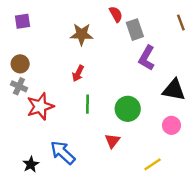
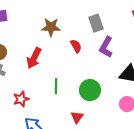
red semicircle: (116, 14) -> (76, 46), moved
red arrow: (78, 73) -> (34, 58), moved, size x1.5
red star: (40, 106) -> (21, 99), moved, size x0.7

